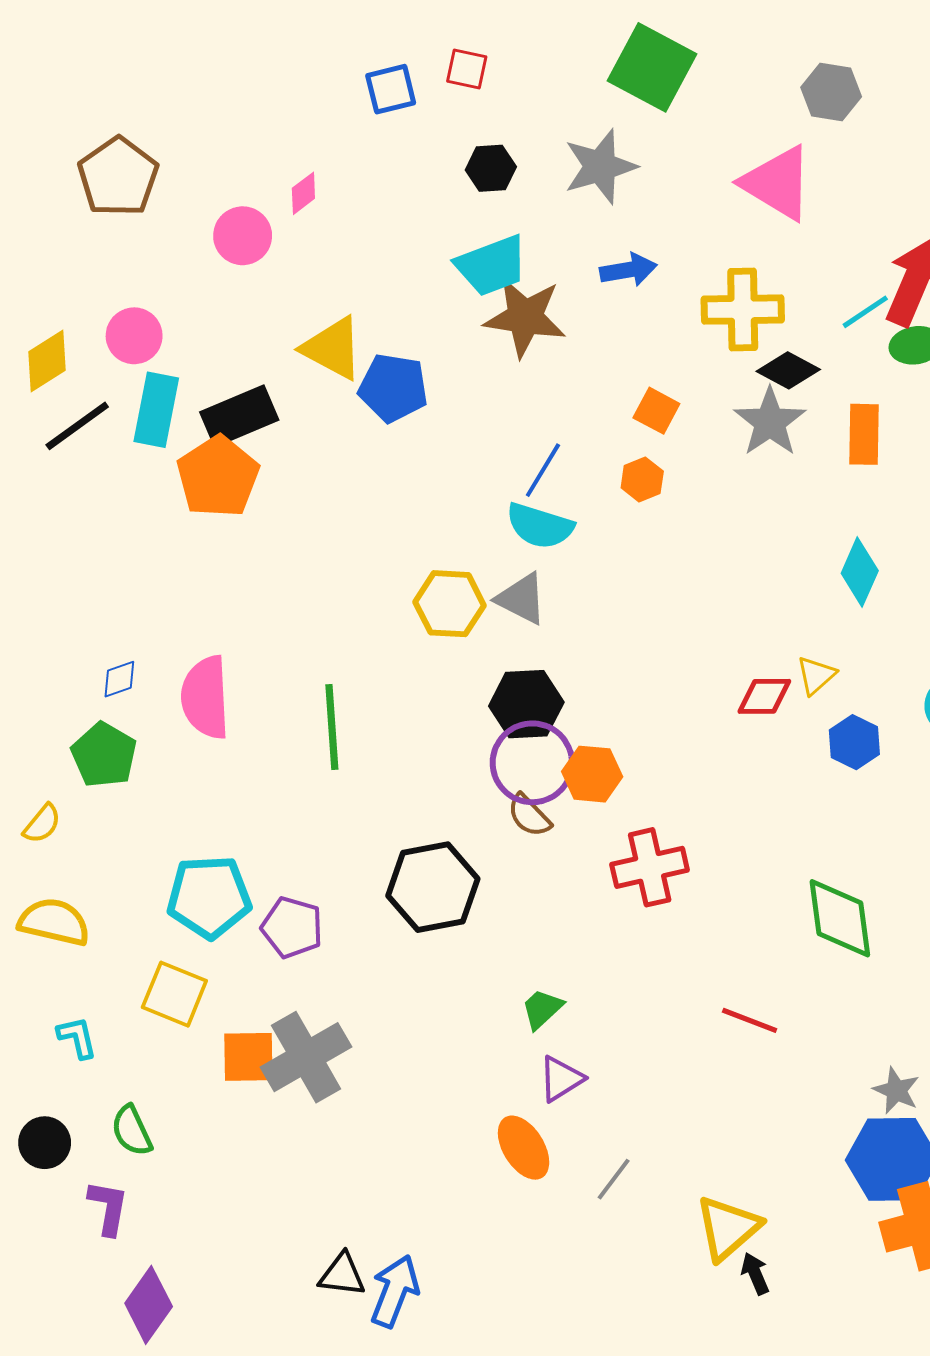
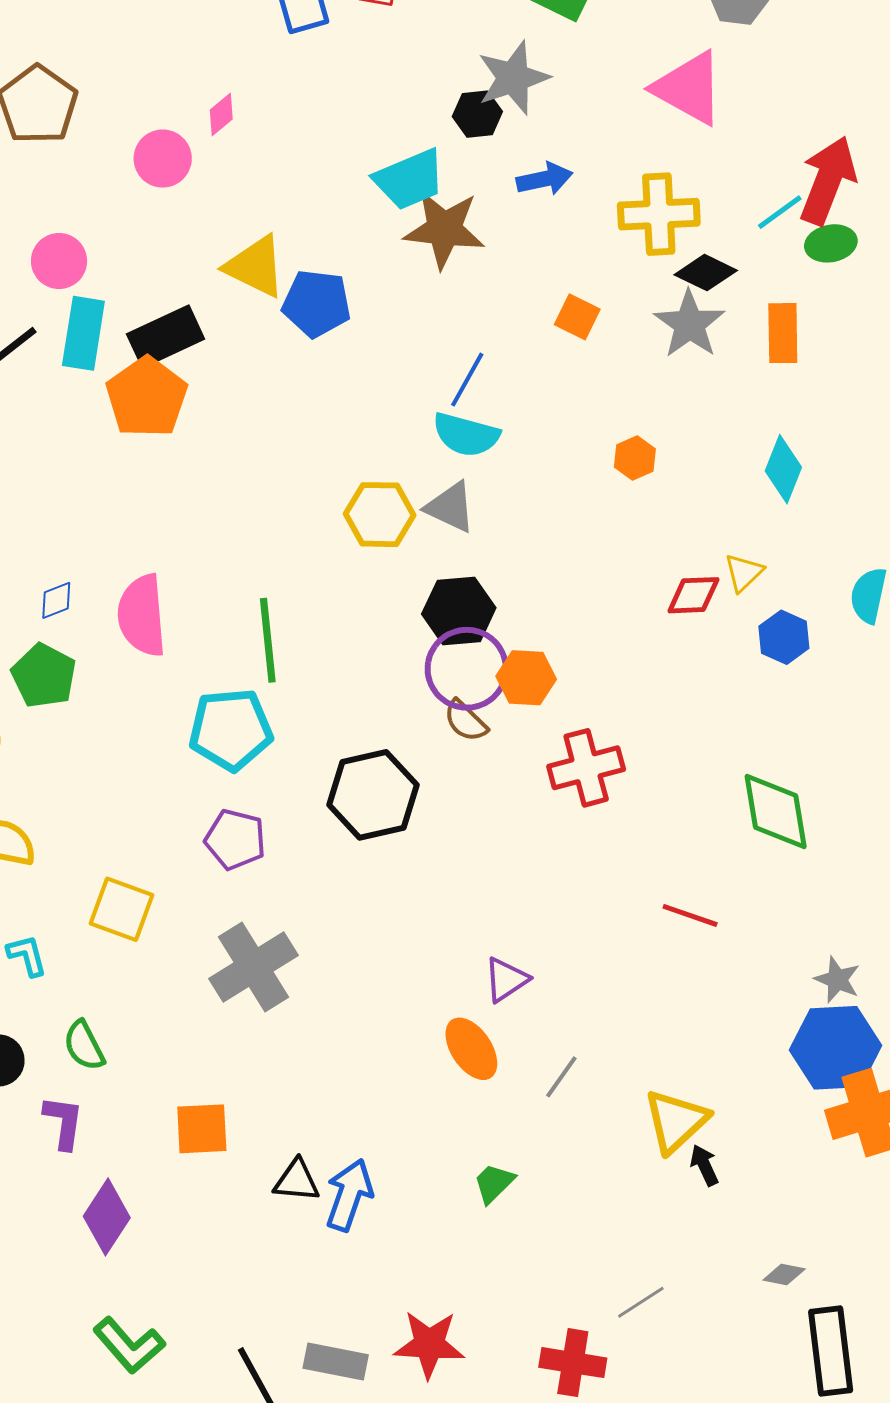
black hexagon: (491, 168) -> (477, 114), moved
orange hexagon: (642, 479) -> (635, 458), moved
cyan pentagon: (209, 897) -> (231, 730), moved
green trapezoid: (542, 1009) -> (494, 1183), moved
orange square: (248, 1057) -> (202, 1129), moved

